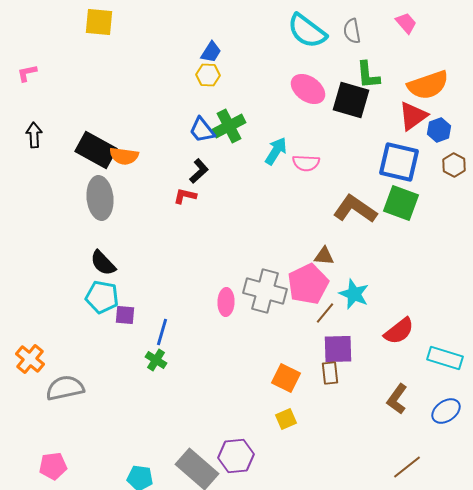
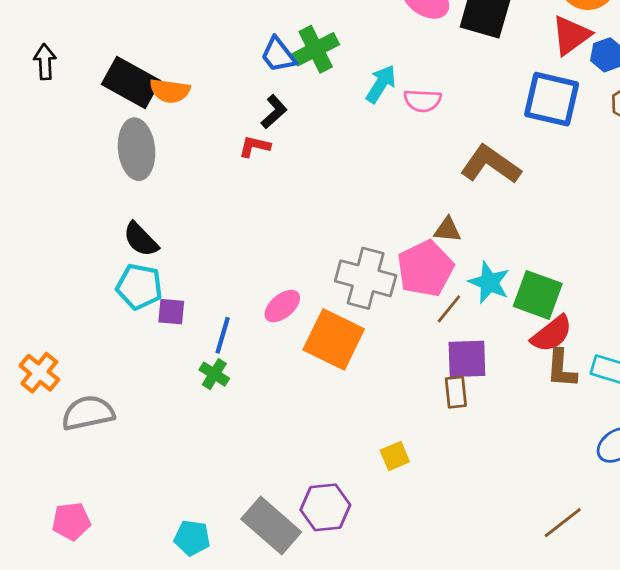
green square: (401, 203) -> (538, 295), moved
pink ellipse: (226, 302) -> (282, 306), moved, turned 48
orange square: (286, 378) -> (334, 339), moved, size x1.5
brown L-shape: (397, 399) -> (561, 369), moved, turned -32

